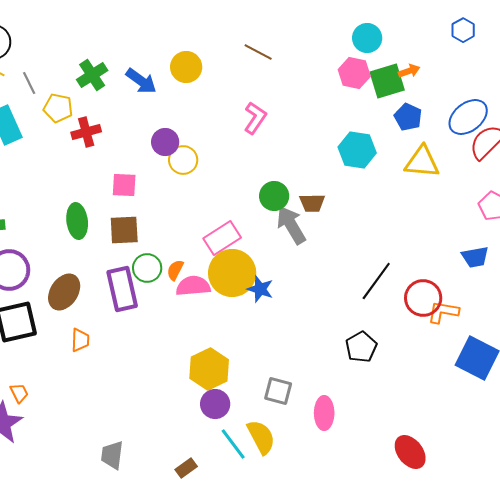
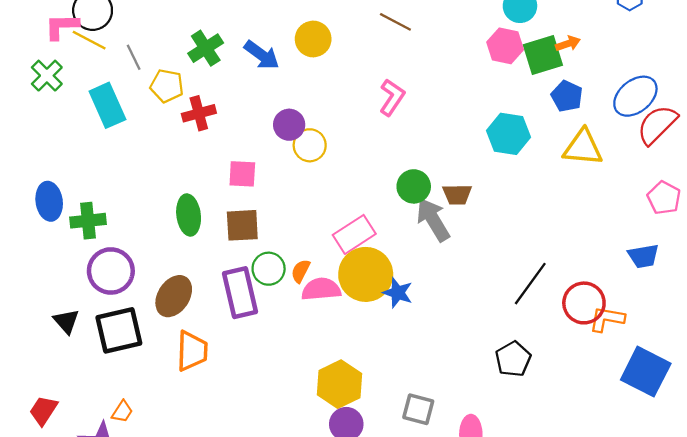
orange trapezoid: (80, 340) -> (192, 351), size x1.5
orange trapezoid: (19, 393) -> (122, 412), turned 60

